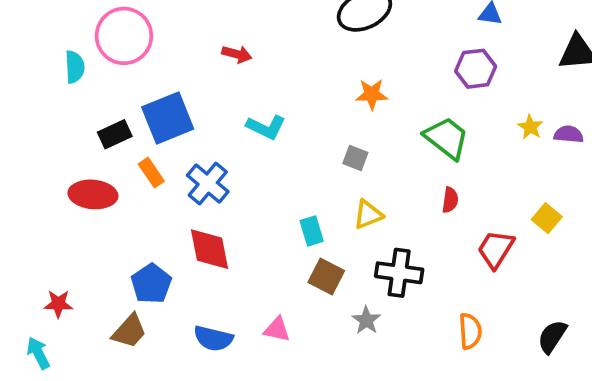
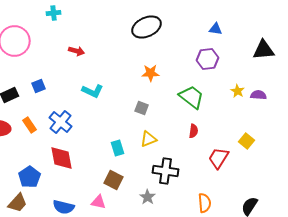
blue square: (168, 118) -> (39, 86), size x0.5
orange rectangle: (151, 173) -> (30, 125), moved
brown square: (326, 276) -> (114, 180), moved

